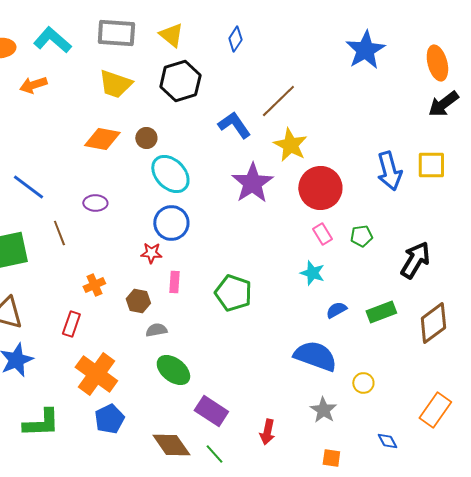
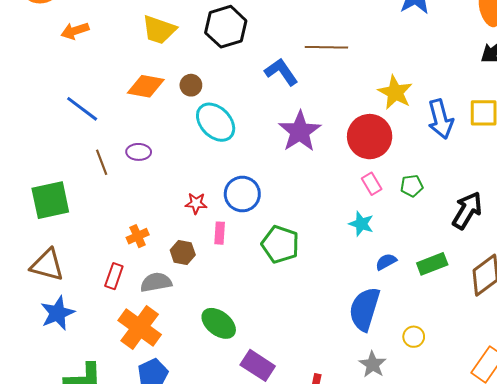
brown line: (278, 101) -> (326, 47), turned 45
yellow star: (290, 145) -> (395, 92), moved
blue line: (28, 187) -> (82, 109), moved
blue circle: (171, 223) -> (242, 194), moved
brown line: (59, 233) -> (102, 162), moved
gray semicircle: (156, 330) -> (156, 282), moved, size x1.4
blue semicircle: (315, 356) -> (364, 309), turned -93

